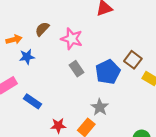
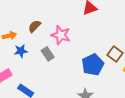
gray rectangle: (77, 69) -> (48, 54), moved

